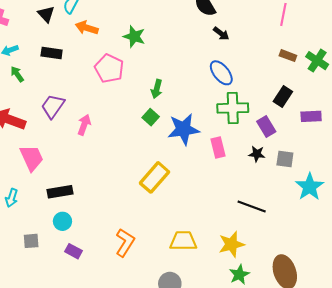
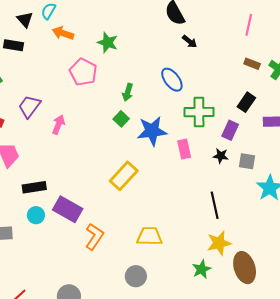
black rectangle: (52, 53) -> (14, 45), moved
blue ellipse: (221, 73) -> (172, 80), moved
purple rectangle: (266, 127) -> (230, 130), turned 54
black line: (252, 206) -> (215, 205), turned 56
yellow star: (231, 244) -> (219, 243), moved
purple rectangle: (74, 251) -> (68, 209), moved, size x1.8

